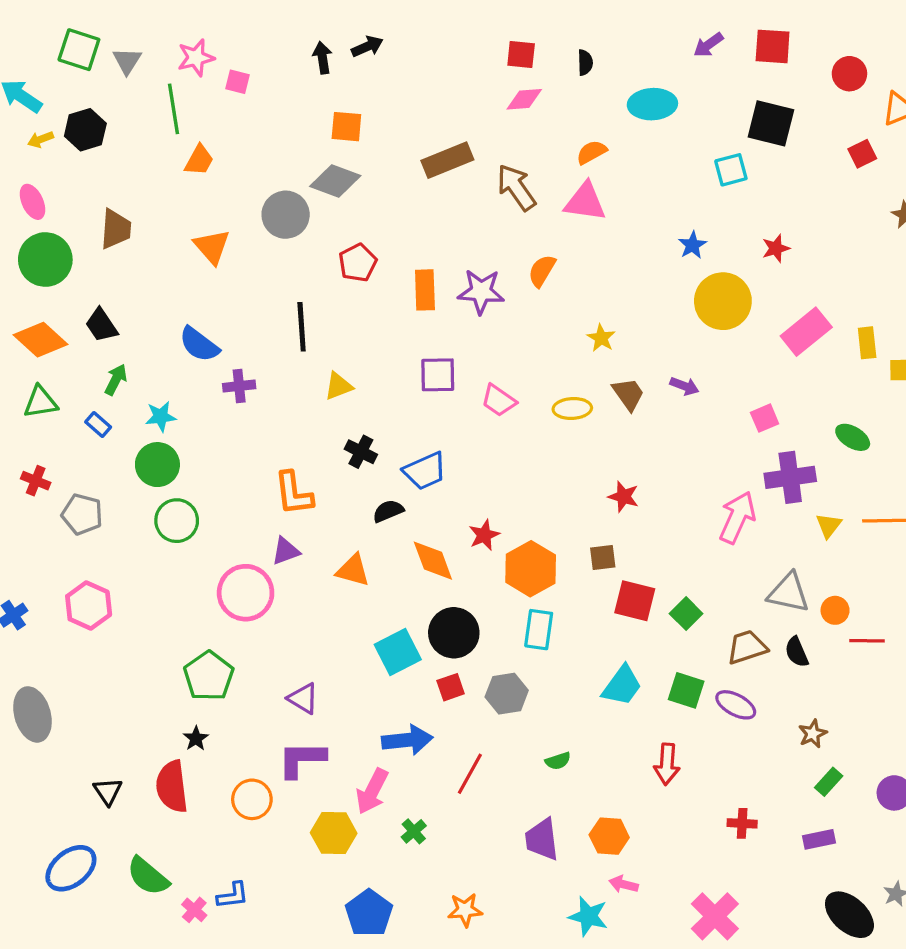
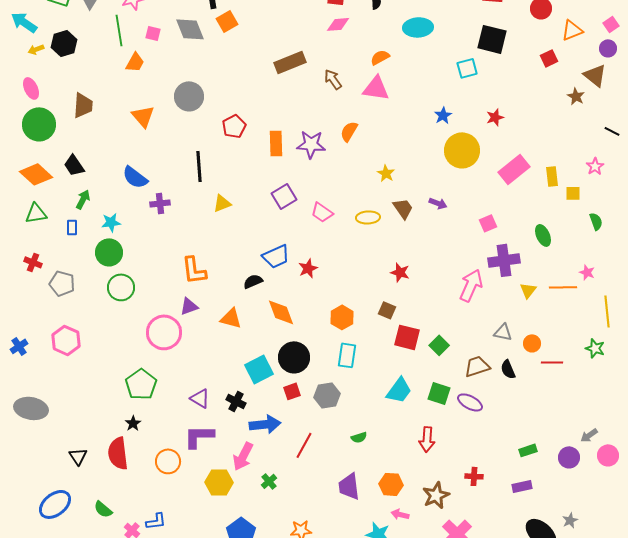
pink square: (238, 82) -> (153, 33), moved
orange square: (346, 127) -> (227, 21), moved, turned -35
gray diamond: (335, 181) -> (190, 29), moved, turned 48
brown arrow: (516, 187) -> (333, 79), size x0.7
purple square: (438, 375) -> (284, 196), turned -30
blue rectangle: (98, 425) -> (72, 227), turned 49
green ellipse: (853, 437) -> (543, 235), turned 35
black cross: (361, 452) -> (236, 401), moved
red star: (484, 535) -> (308, 268), moved
brown square: (603, 557) -> (387, 310), turned 30
orange hexagon: (531, 569) -> (342, 317), size x0.7
gray triangle: (789, 593) -> (503, 332), size x0.7
gray ellipse: (32, 714) -> (31, 408), turned -64
brown star: (813, 734) -> (436, 495), moved, size x1.5
green rectangle: (829, 782) -> (528, 450), turned 30
green semicircle: (148, 876) -> (103, 509), size x0.7

